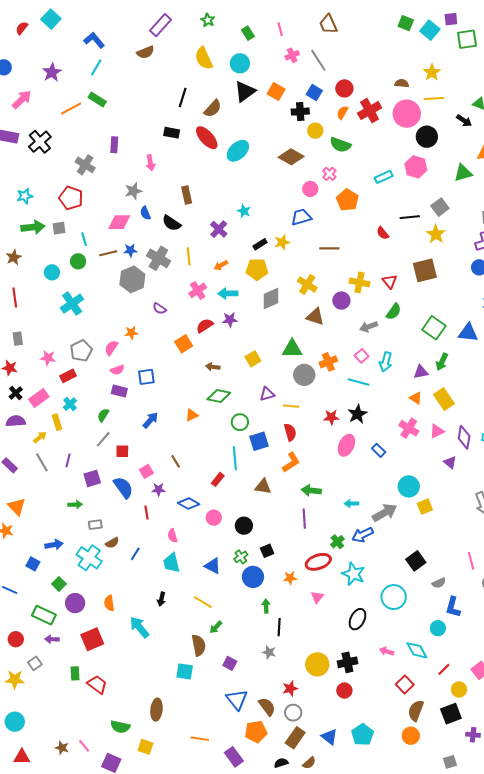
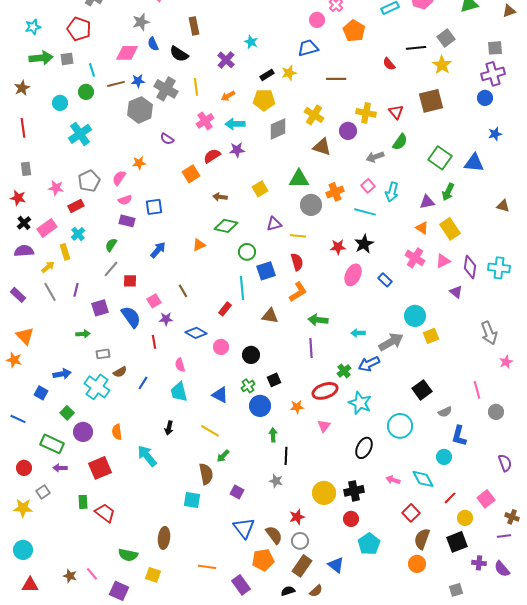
cyan pentagon: (363, 735) -> (369, 544), moved

